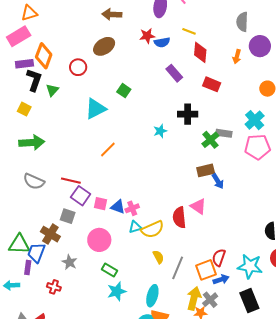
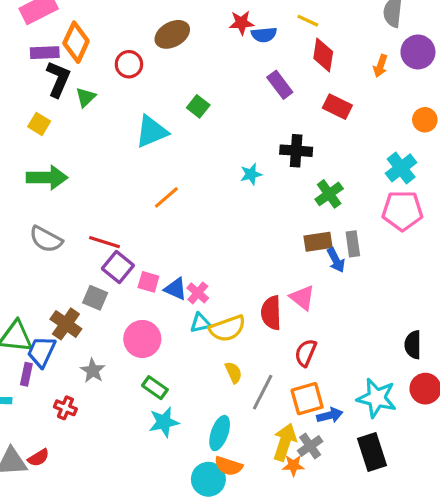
gray rectangle: (224, 133) -> (353, 244), moved, turned 70
pink cross: (132, 208) -> (198, 293), turned -32
red semicircle: (219, 258) -> (306, 353), moved

